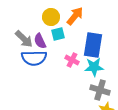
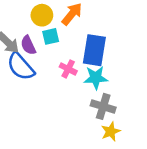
blue semicircle: (34, 58) -> (21, 66), turned 50

